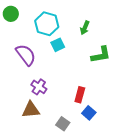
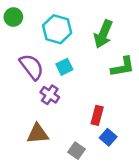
green arrow: (85, 28) -> (103, 34), size x1.6
cyan square: (58, 45) -> (64, 67), moved
purple cross: (39, 87) -> (50, 95), moved

